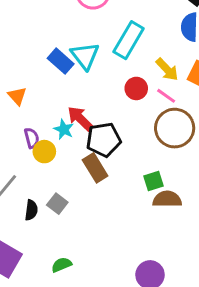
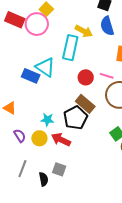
yellow arrow: (167, 69) -> (84, 31), moved
red arrow: (80, 119) -> (61, 140), moved
purple semicircle: (32, 138) -> (20, 136), moved
brown rectangle: (95, 168) -> (85, 104), moved

